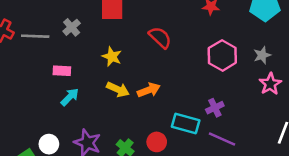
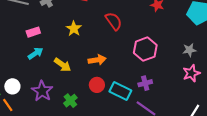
pink hexagon: (222, 55) -> (145, 49), moved
pink rectangle: (62, 71) -> (33, 32), turned -32
yellow arrow: (118, 89) -> (63, 65), moved
red circle: (157, 142) -> (97, 85), moved

